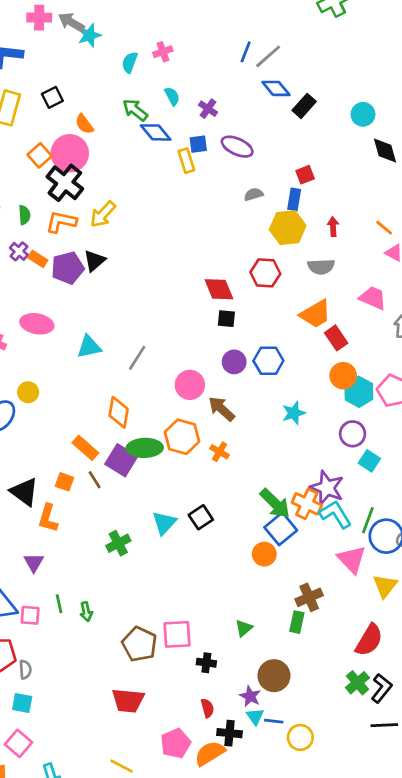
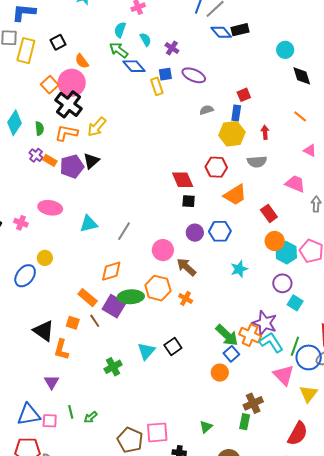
cyan semicircle: (130, 62) -> (120, 30), moved
black rectangle: (304, 106) -> (240, 30), moved, turned 36
orange line: (384, 228) -> (300, 116), moved
orange trapezoid: (315, 314) -> (235, 195), moved
orange diamond: (119, 412) -> (111, 271), turned 65
blue square: (281, 529) -> (231, 354), size x0.7
green arrow: (86, 612) -> (91, 417), turned 64

